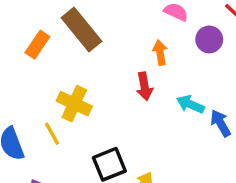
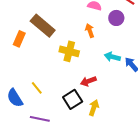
red arrow: (144, 86) -> (88, 81), moved, turned 91
yellow cross: (74, 104) -> (69, 51), moved

